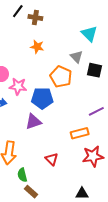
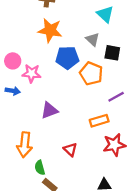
orange star: (37, 47) -> (50, 30), size x1.6
orange pentagon: (61, 77) -> (91, 73), moved
blue pentagon: (42, 98) -> (67, 58), moved

